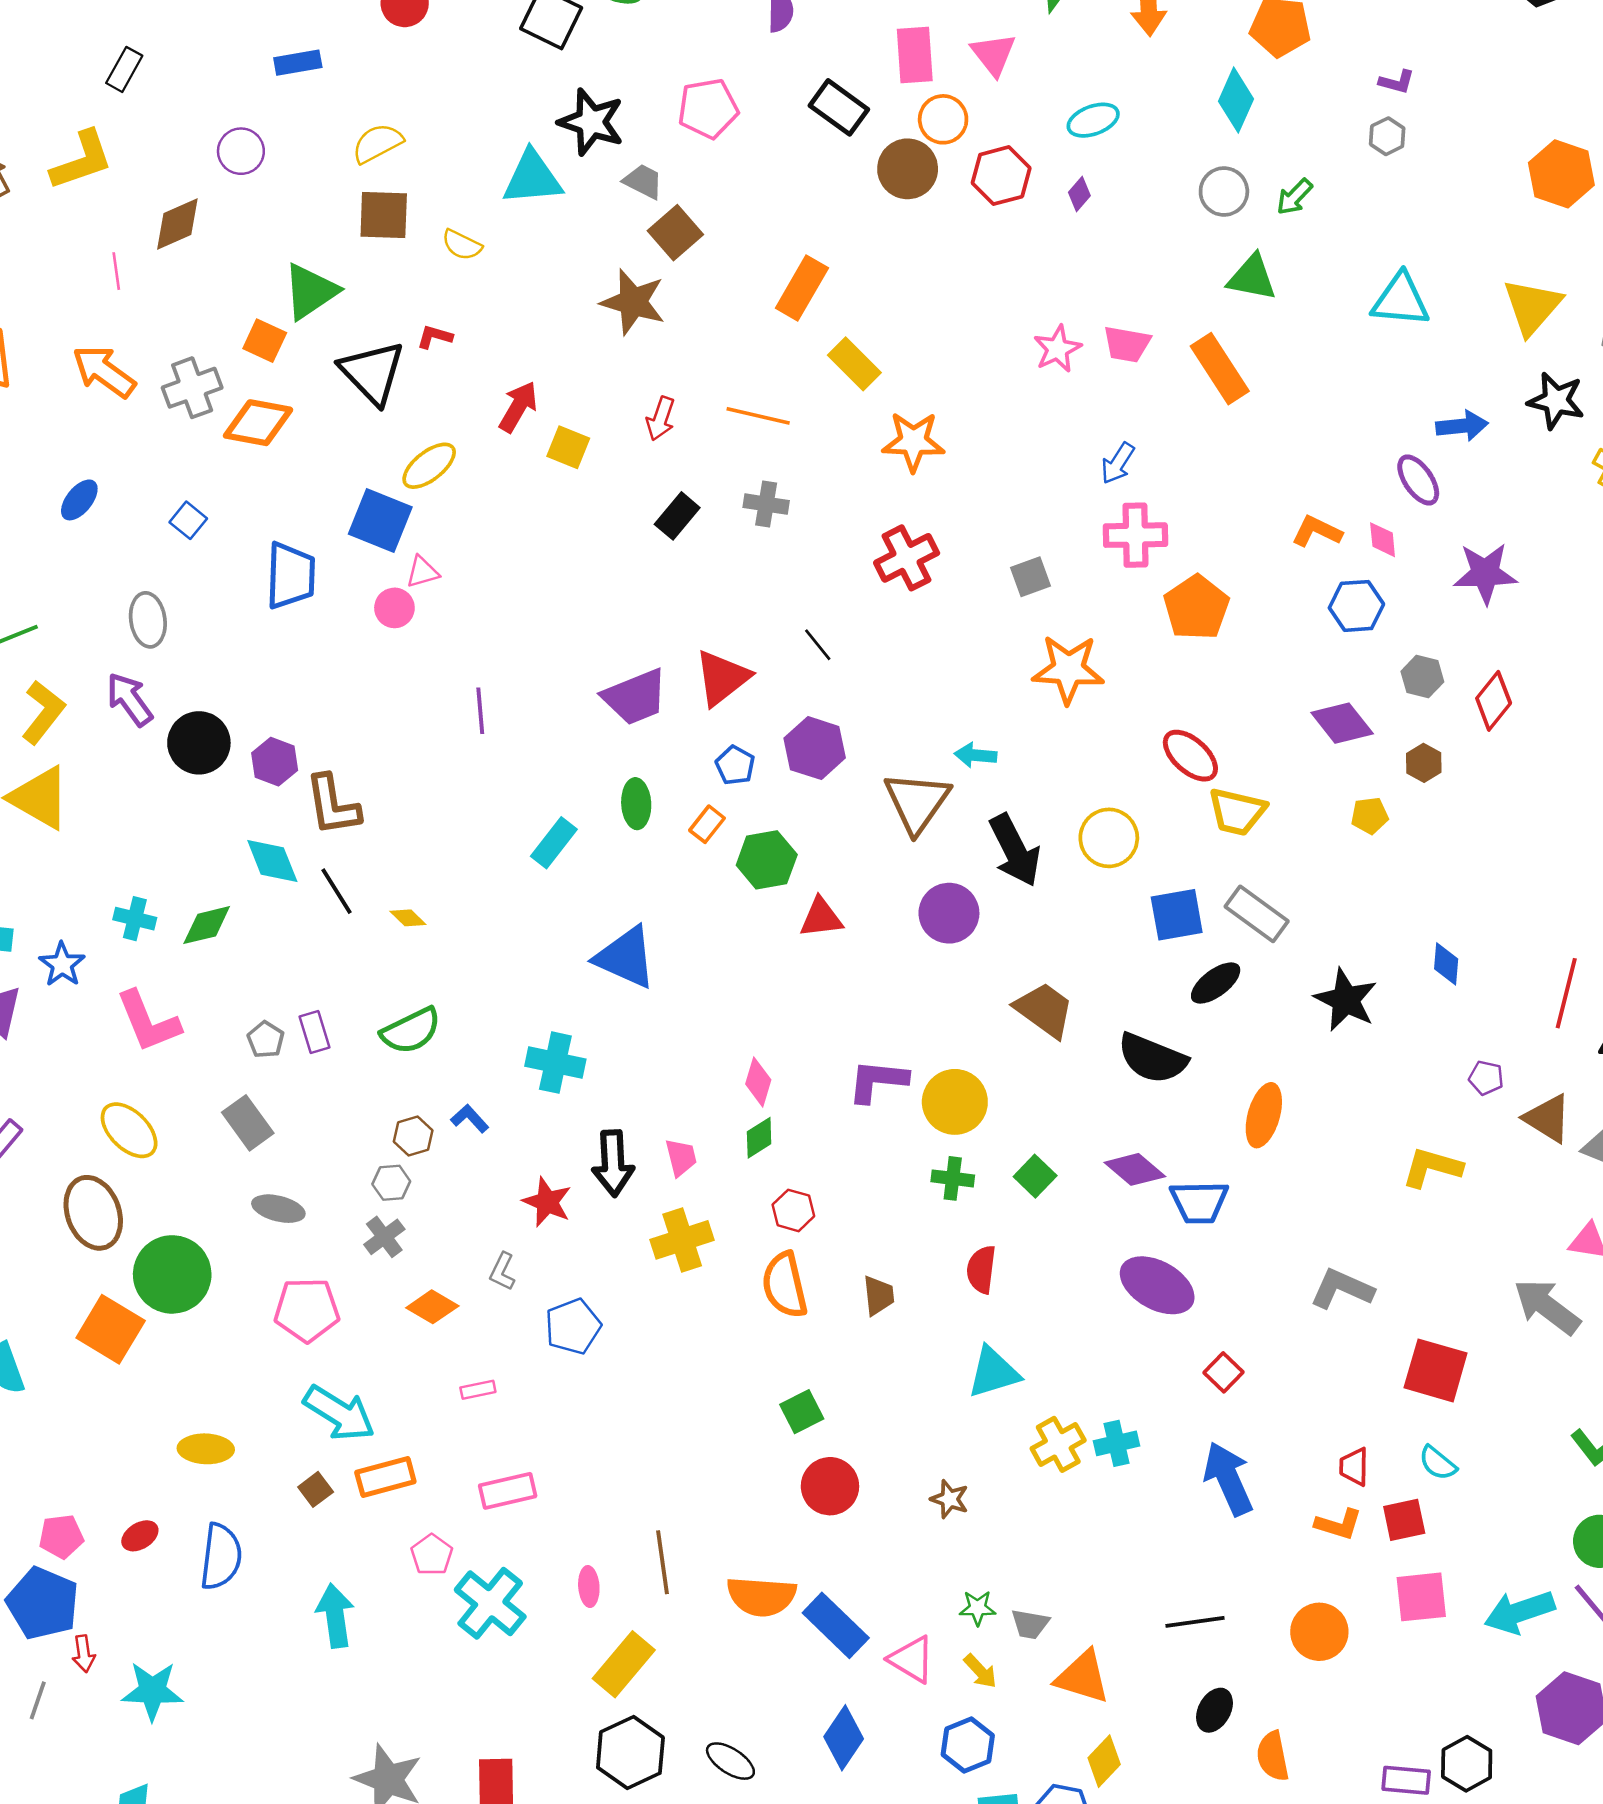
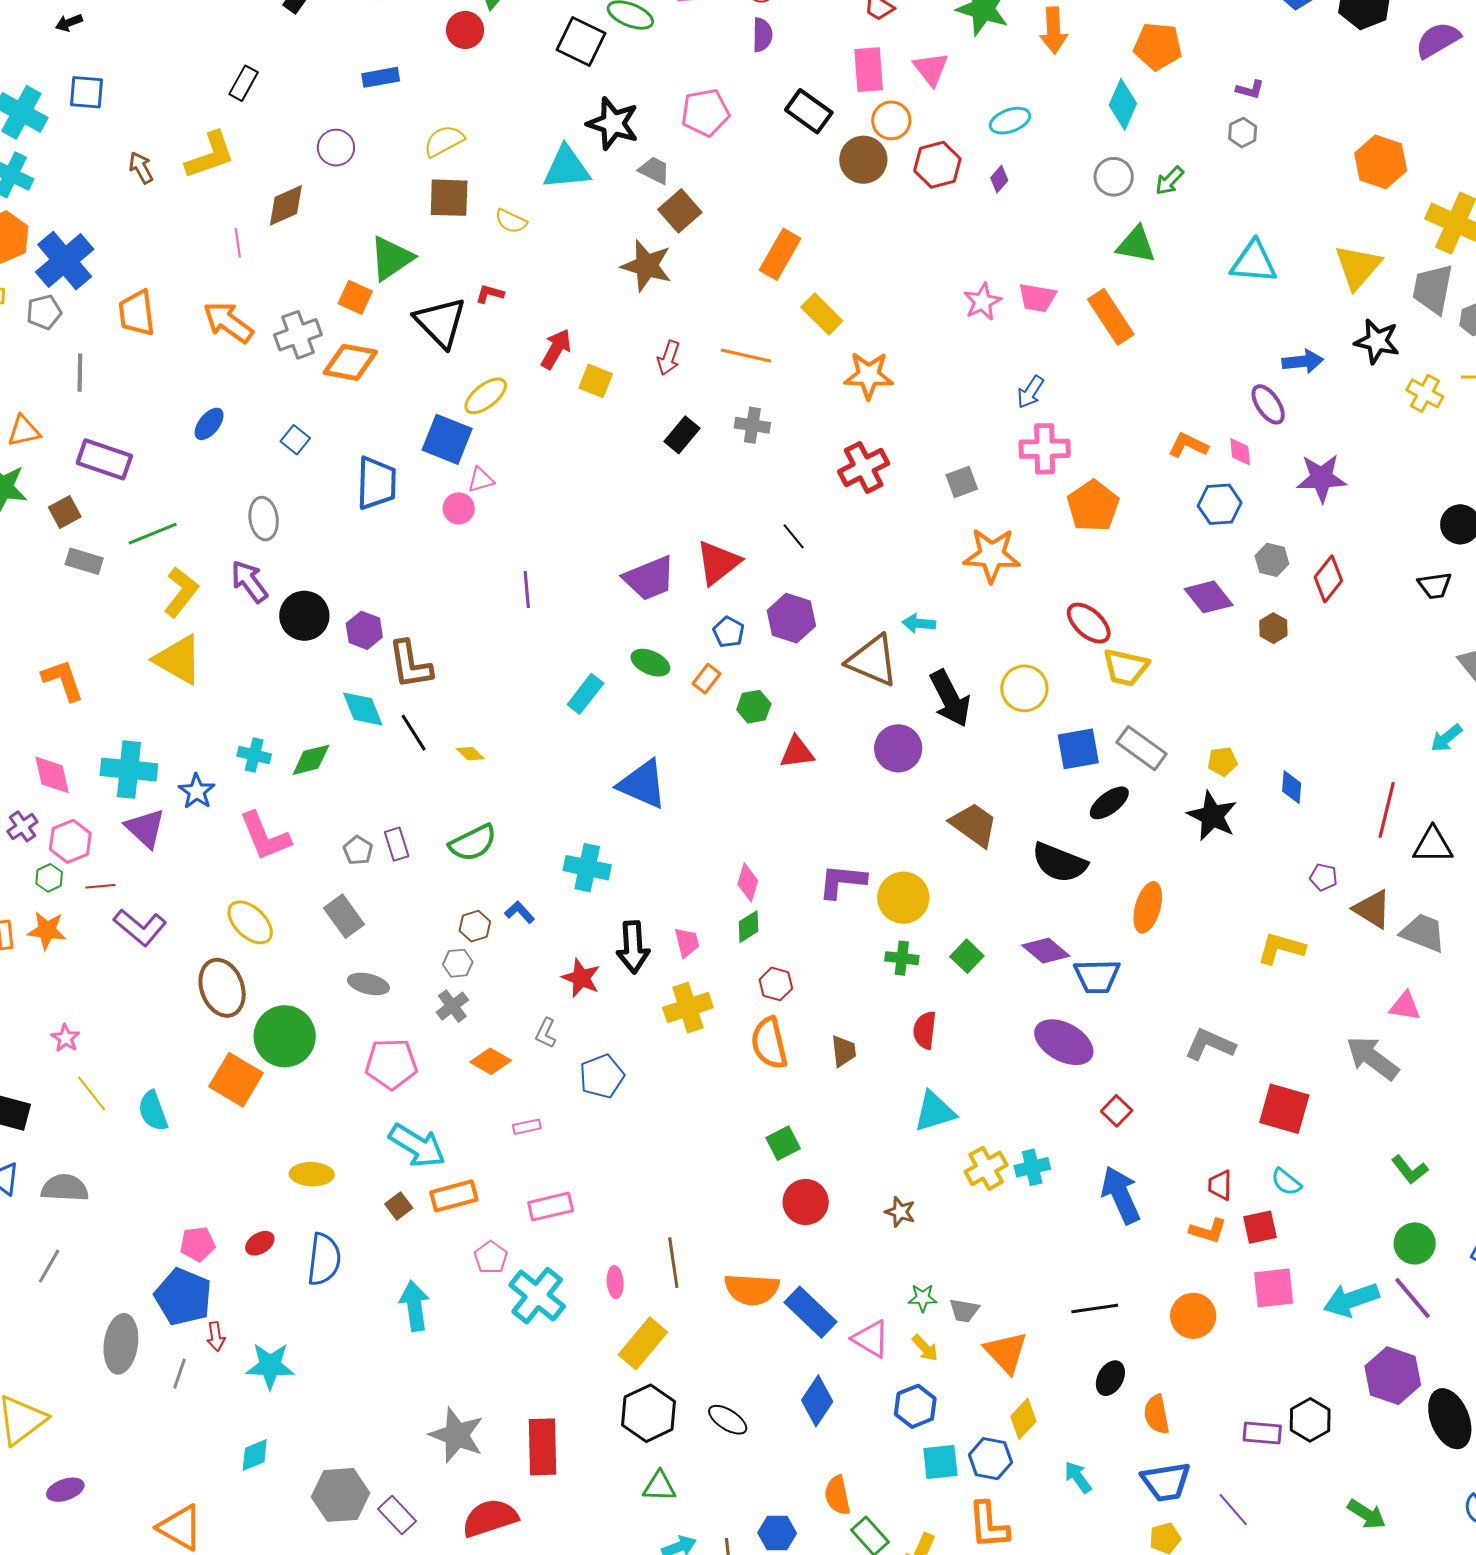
brown triangle: (917, 802) -> (873, 661), turned -42
green ellipse: (636, 804) -> (650, 663), turned -63
yellow pentagon: (1370, 816) -> (1222, 761), moved
green hexagon: (767, 860) -> (754, 707), size x0.7
orange triangle: (1083, 1677) -> (1006, 1352), turned 30

